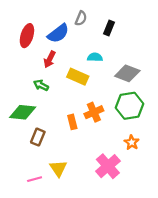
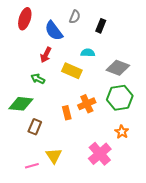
blue semicircle: (58, 33) -> (54, 31), turned 90
red ellipse: (27, 36) -> (25, 19), moved

